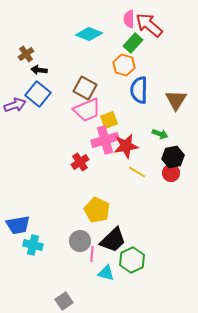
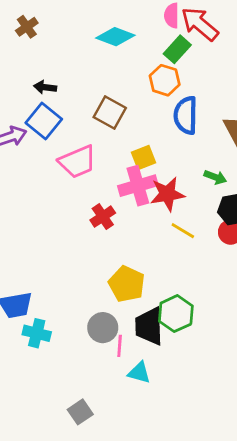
brown cross: (26, 54) -> (27, 27), moved
pink trapezoid: (87, 110) -> (77, 162), moved
black trapezoid: (113, 240) -> (149, 326), turned 132
green hexagon: (132, 260) -> (176, 314), moved

